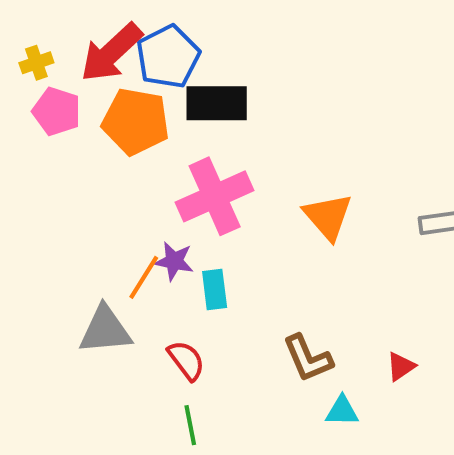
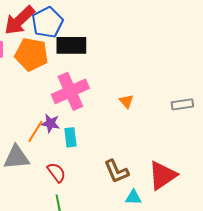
orange triangle: (328, 217) -> (126, 101), size x0.6
red triangle: (401, 366) -> (162, 175), size x2.0

